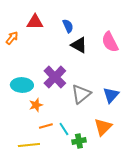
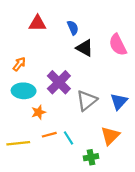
orange arrow: (12, 38) -> (19, 64), moved
green cross: (79, 141) -> (91, 157), moved
yellow line: (29, 145) -> (18, 143), moved

